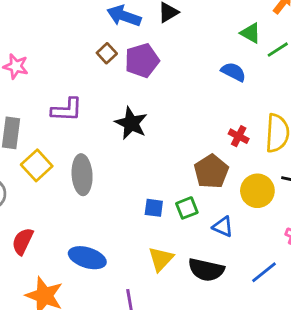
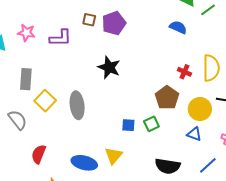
brown square: (107, 53) -> (89, 20), turned -32
purple L-shape: (67, 110) -> (60, 38), moved
blue triangle: (223, 227) -> (194, 134), moved
yellow triangle: (161, 259) -> (114, 156), moved

